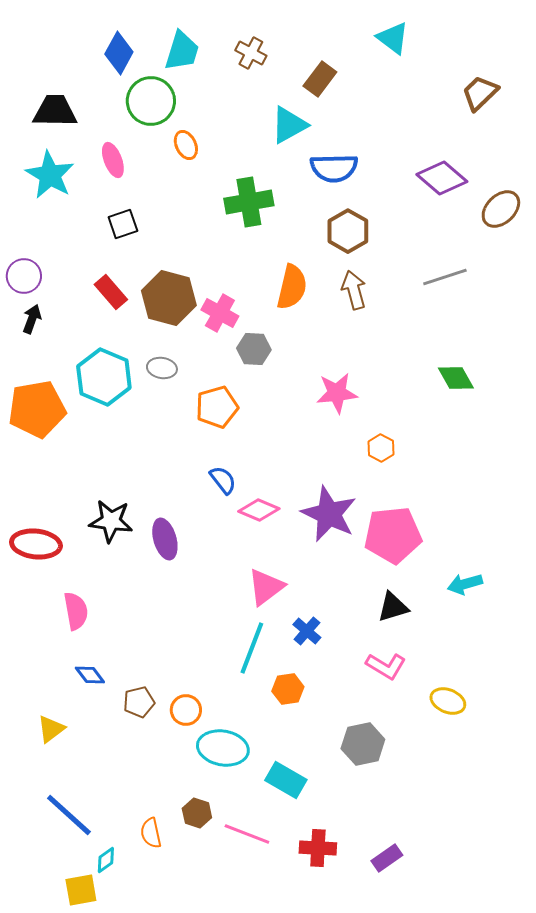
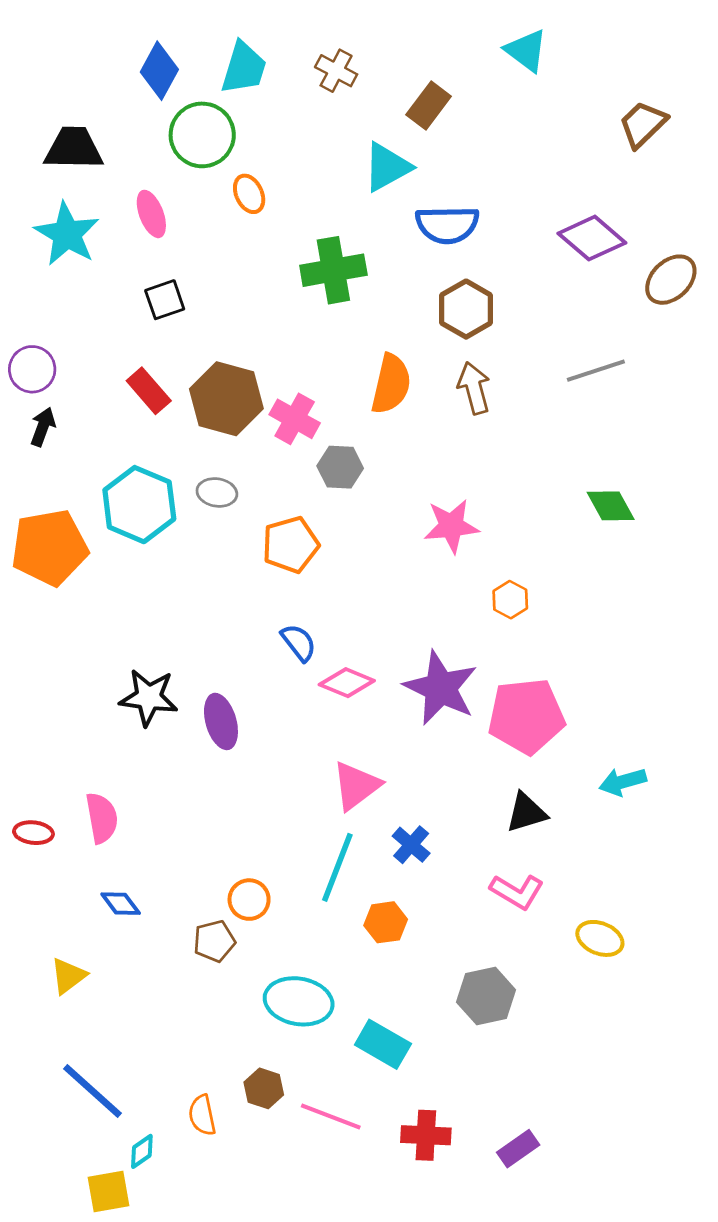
red ellipse: (36, 544) -> (33, 833), moved, size x0.6
brown pentagon: (139, 702) -> (214, 941), moved
orange circle: (186, 710) -> (249, 900), moved

